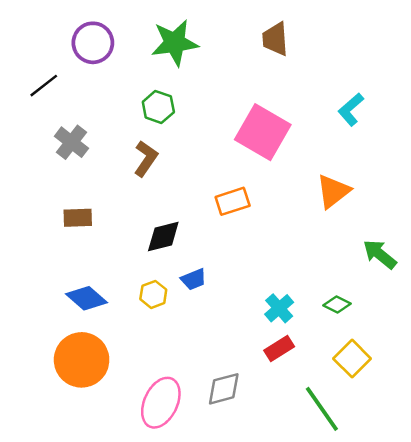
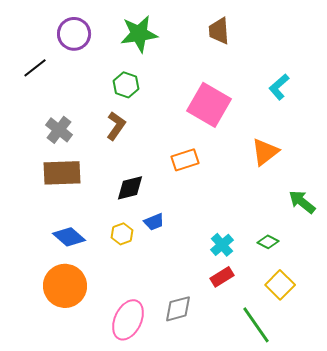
gray cross: (71, 142) -> (59, 130), moved
brown rectangle: (78, 218) -> (62, 173), size x1.6

